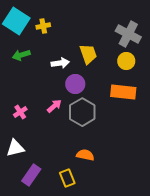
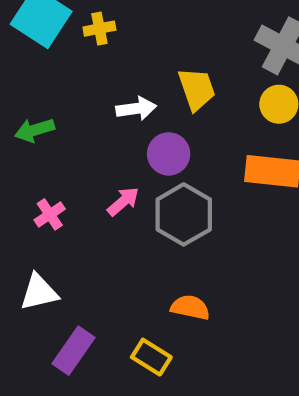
green arrow: (21, 55) -> (35, 130), moved
yellow rectangle: (67, 178) -> (151, 357), turned -36

